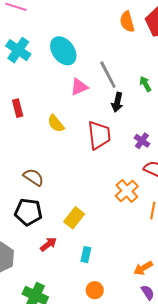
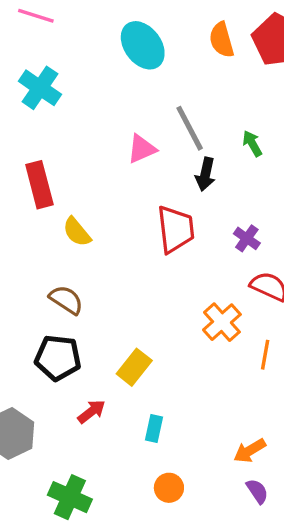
cyan ellipse: (63, 51) -> (143, 45), moved
red rectangle: (18, 108) -> (39, 185), size x1.5
yellow semicircle: (56, 124) -> (77, 232), moved

